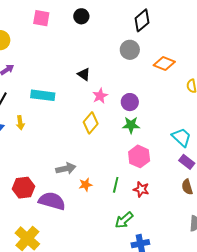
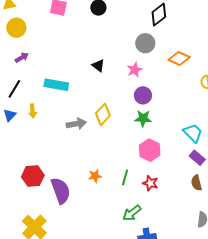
pink star: (100, 96) -> (135, 70), moved
gray arrow: (66, 168) -> (76, 124), moved
purple semicircle: (52, 201) -> (61, 191), turned 52

